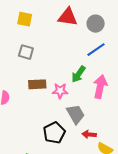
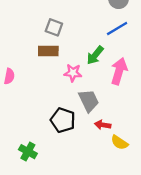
gray square: (26, 52) -> (54, 27), moved
brown rectangle: (37, 84) -> (48, 51), moved
black pentagon: (54, 133) -> (63, 120), turned -30

